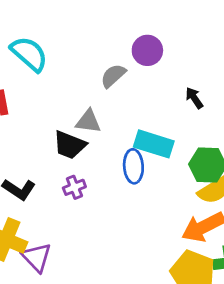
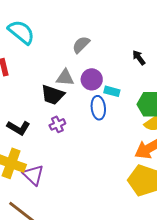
purple circle: (147, 50) -> (92, 79), moved
cyan rectangle: (154, 144) -> (112, 91), size x0.6

